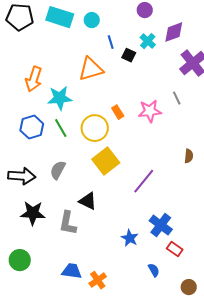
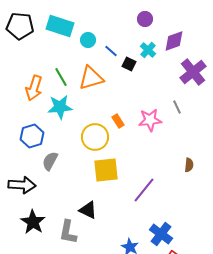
cyan circle: (92, 20) -> (88, 40), moved
blue line: (111, 42) -> (111, 51), turned -32
green line: (61, 128) -> (61, 77), moved
yellow square: (106, 161) -> (106, 170), turned 32
gray semicircle: (58, 170) -> (50, 161), moved
black star: (33, 213) -> (33, 222), turned 30

